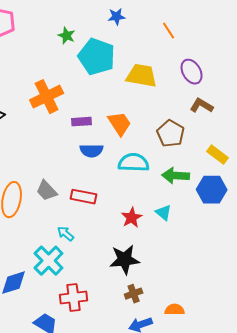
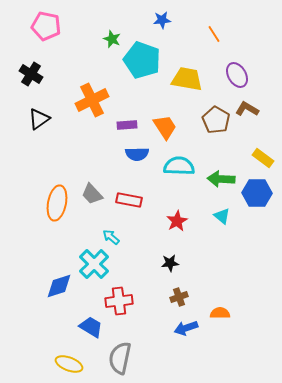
brown pentagon: (171, 134) -> (216, 120), moved
cyan triangle: (164, 213) -> (222, 216), moved
black star: (125, 260) -> (170, 263), size x0.6

